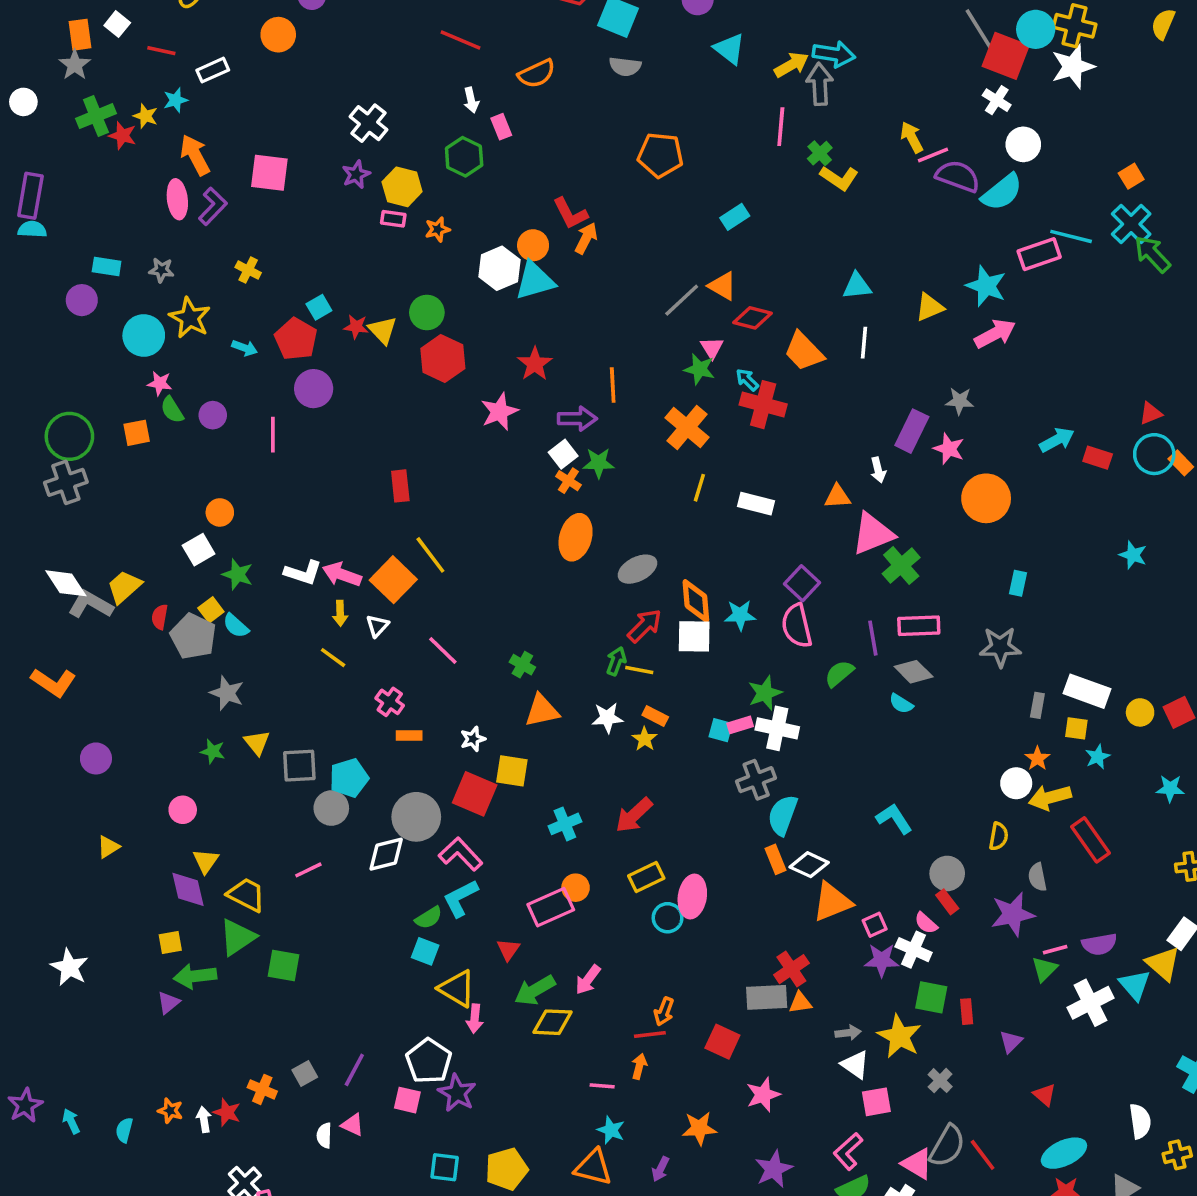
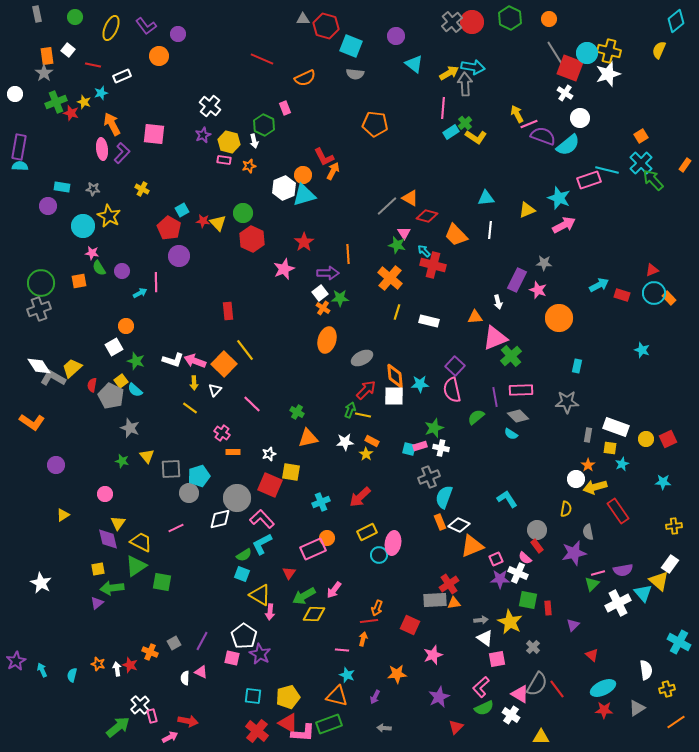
white arrow: (471, 100) -> (254, 141), moved
cyan rectangle: (735, 217) -> (451, 132), moved
cyan arrow: (245, 348) -> (140, 293), moved, turned -48
white cross: (777, 728) -> (441, 448), size x0.7

